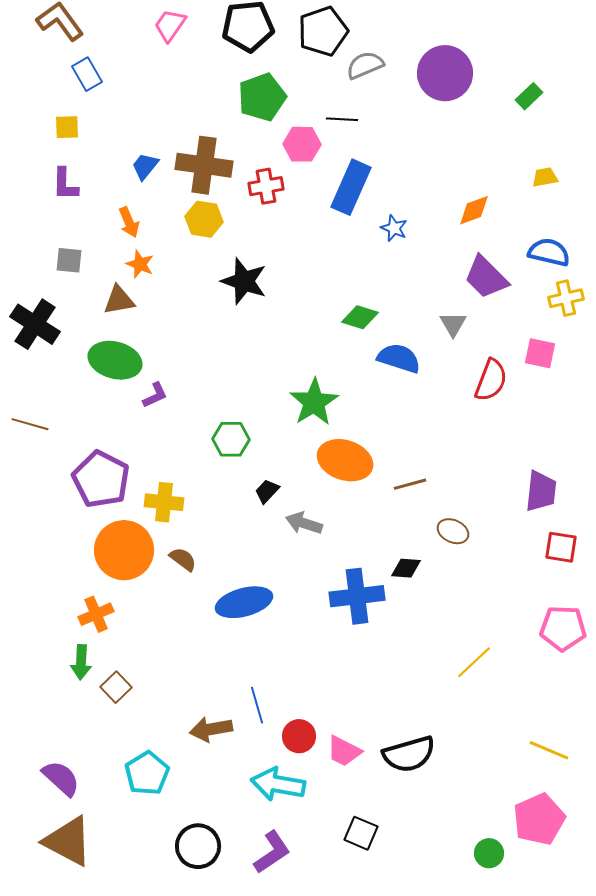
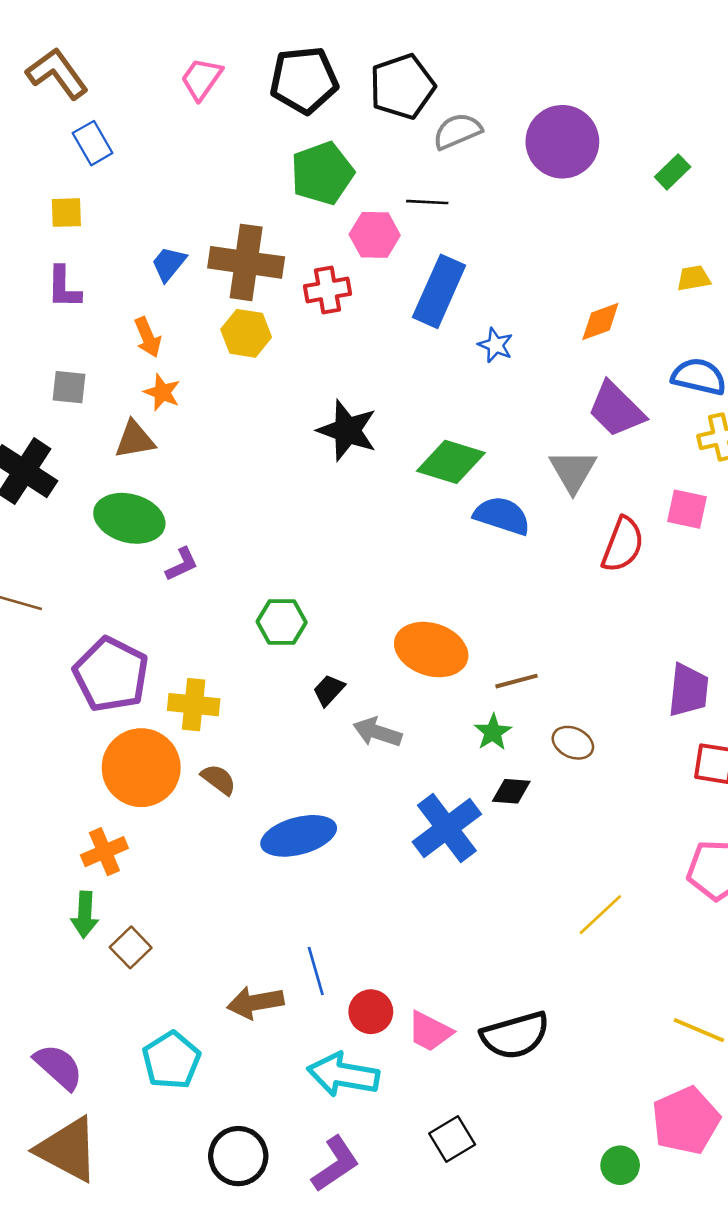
black star: (244, 281) -> (347, 430), moved
green diamond: (360, 317) -> (451, 462), size x1.4
gray triangle: (453, 324) -> (573, 471), size x1.4
green star: (314, 402) -> (493, 732), moved, size x0.6
blue cross: (357, 596) -> (447, 828), turned -30
black square: (361, 833) -> (452, 1139), turned 36

